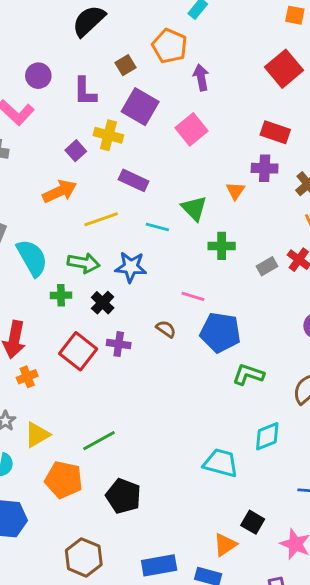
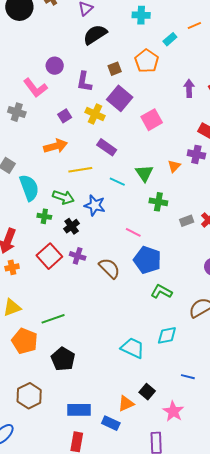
purple arrow: (201, 77) -> (189, 88), moved
purple square: (76, 151) -> (65, 116), moved
brown semicircle: (166, 329) -> (109, 268), moved, size x1.6

